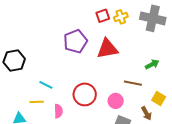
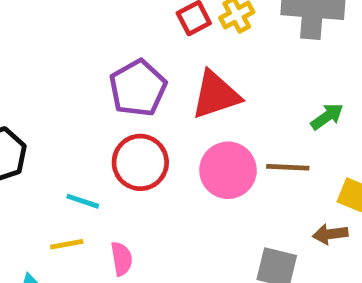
red circle: (85, 94) -> (140, 162), moved
pink circle: (116, 101) -> (228, 170), moved, size x1.5
brown arrow: (146, 113) -> (330, 234), turned 120

